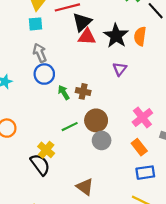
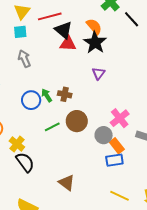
black triangle: (82, 22) -> (63, 30), turned -36
orange semicircle: (140, 36) -> (94, 27), moved, turned 132
blue circle: (44, 74) -> (31, 100), moved
gray circle: (102, 140) -> (104, 135), moved
yellow cross: (46, 150) -> (17, 144), moved
blue rectangle: (145, 173) -> (114, 160), moved

